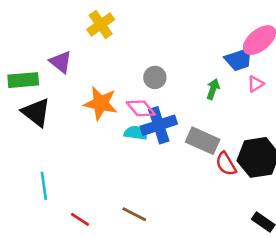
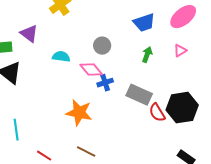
blue trapezoid: (239, 59) -> (144, 23), moved
orange star: (101, 103) -> (79, 113), moved
blue cross: (159, 125) -> (105, 83), size x0.6
cyan semicircle: (136, 133) -> (61, 57), moved

